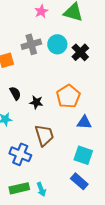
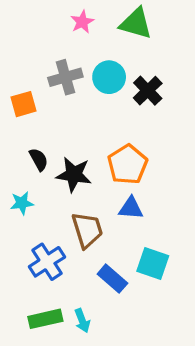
black star: (36, 102) -> (74, 175), size x1.5
blue triangle: (84, 122) -> (131, 208), moved
blue cross: (20, 154) -> (47, 262), turned 35
blue rectangle: (79, 181) -> (112, 279), moved

